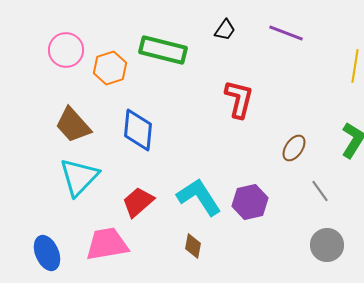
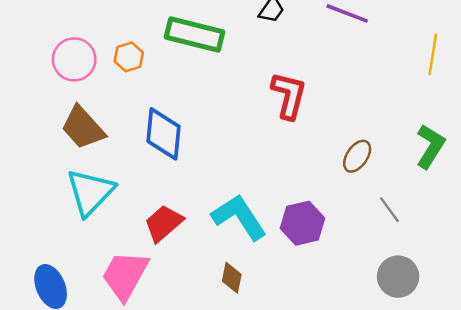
pink circle: (66, 50) -> (74, 59), moved
orange hexagon: (110, 68) -> (129, 57), size x0.7
pink trapezoid: (107, 244) -> (125, 275), turned -51

